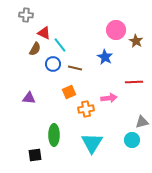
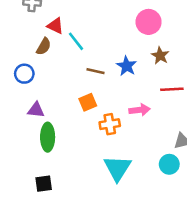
brown star: (136, 41) -> (160, 56), moved
blue star: (105, 57) -> (127, 66), moved
blue circle: (53, 64) -> (24, 74), moved
green ellipse: (54, 135) -> (48, 137), moved

